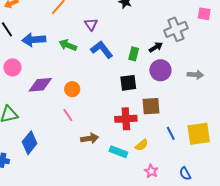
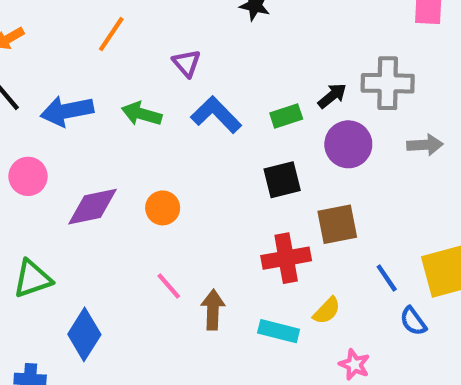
gray cross: (176, 29) -> (388, 83), moved, turned 30
green rectangle: (134, 54) -> (286, 116), turned 64
pink line: (68, 115) -> (169, 286), moved
brown arrow: (90, 138) -> (213, 310), turned -72
blue semicircle: (185, 174) -> (413, 321), moved

